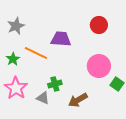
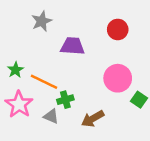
gray star: (16, 26) -> (42, 21), moved
orange line: (36, 53) -> (44, 82), moved

